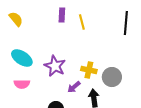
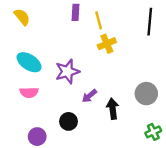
purple star: (55, 66) -> (67, 72), turned 30
yellow cross: (89, 70) -> (107, 44), moved, turned -35
gray circle: (112, 77) -> (146, 94), moved

